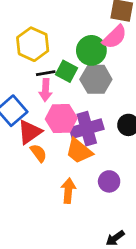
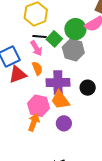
pink arrow: (45, 90) -> (36, 48), turned -49
pink hexagon: (61, 119) -> (39, 106), moved
orange trapezoid: (79, 151) -> (60, 100), moved
orange semicircle: (38, 153) -> (37, 68), moved

